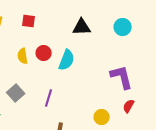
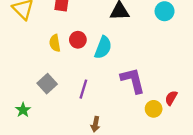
purple L-shape: (122, 77) -> (133, 80), moved
yellow circle: (102, 117) -> (154, 109), moved

